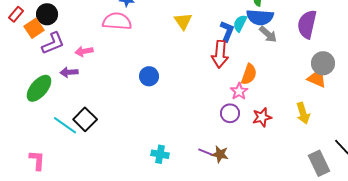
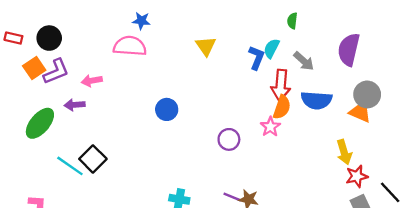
red rectangle: (16, 14) -> (13, 38), turned 63
blue semicircle: (260, 17) -> (316, 100), moved
orange square: (34, 28) -> (34, 68), moved
red arrow: (220, 54) -> (281, 85), moved
purple circle: (230, 113) -> (229, 139), moved
red star: (262, 117) -> (357, 176), moved

